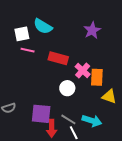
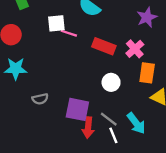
white square: (22, 34) -> (56, 23), moved
pink cross: (83, 70) -> (135, 49), moved
cyan arrow: (92, 121) -> (136, 123), turned 30

